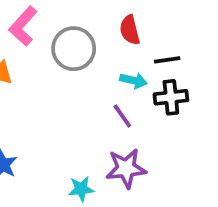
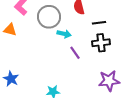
cyan arrow: (134, 80) -> (64, 34), moved
purple star: (126, 168) -> (109, 81), moved

